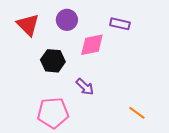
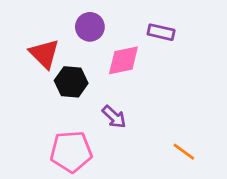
red triangle: (28, 25) -> (44, 54), moved

